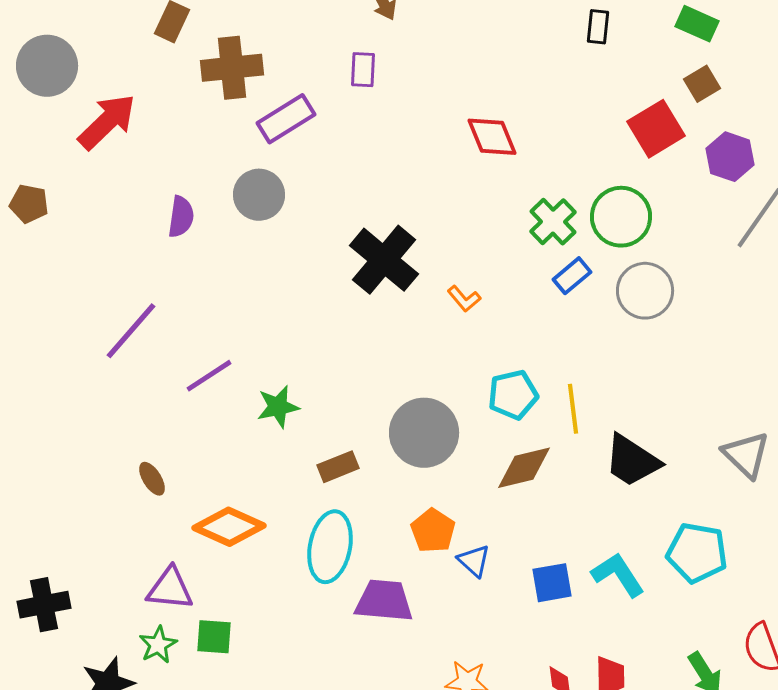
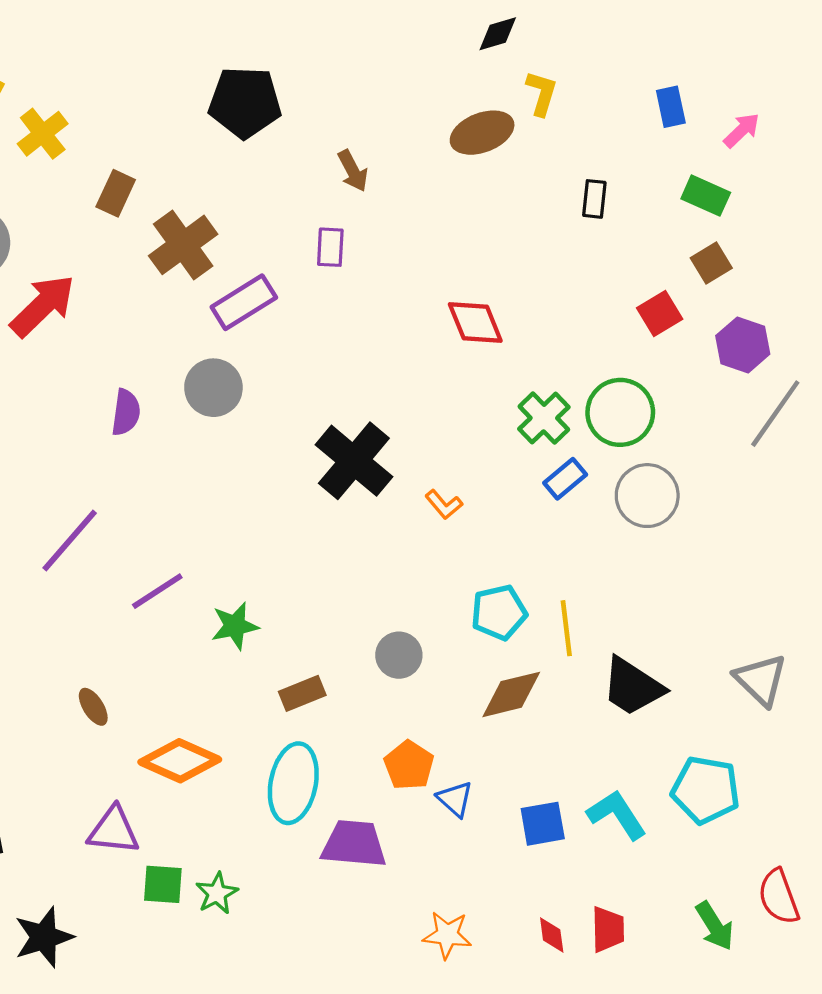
brown cross: (232, 68) -> (183, 245), turned -30
red square: (656, 129) -> (660, 314), size x0.7
gray circle: (424, 433) -> (399, 655), size x0.6
green star: (158, 645) -> (217, 893), moved

